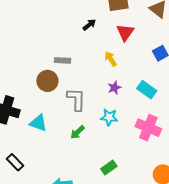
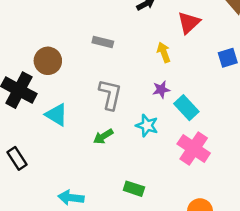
brown circle: (47, 81) -> (48, 61), moved
cyan rectangle: (147, 90) -> (186, 108), moved
green rectangle: (109, 168) -> (134, 189), turned 42

